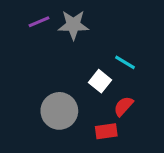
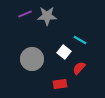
gray circle: (59, 111) -> (32, 59), moved
red rectangle: (106, 131) -> (60, 84), moved

